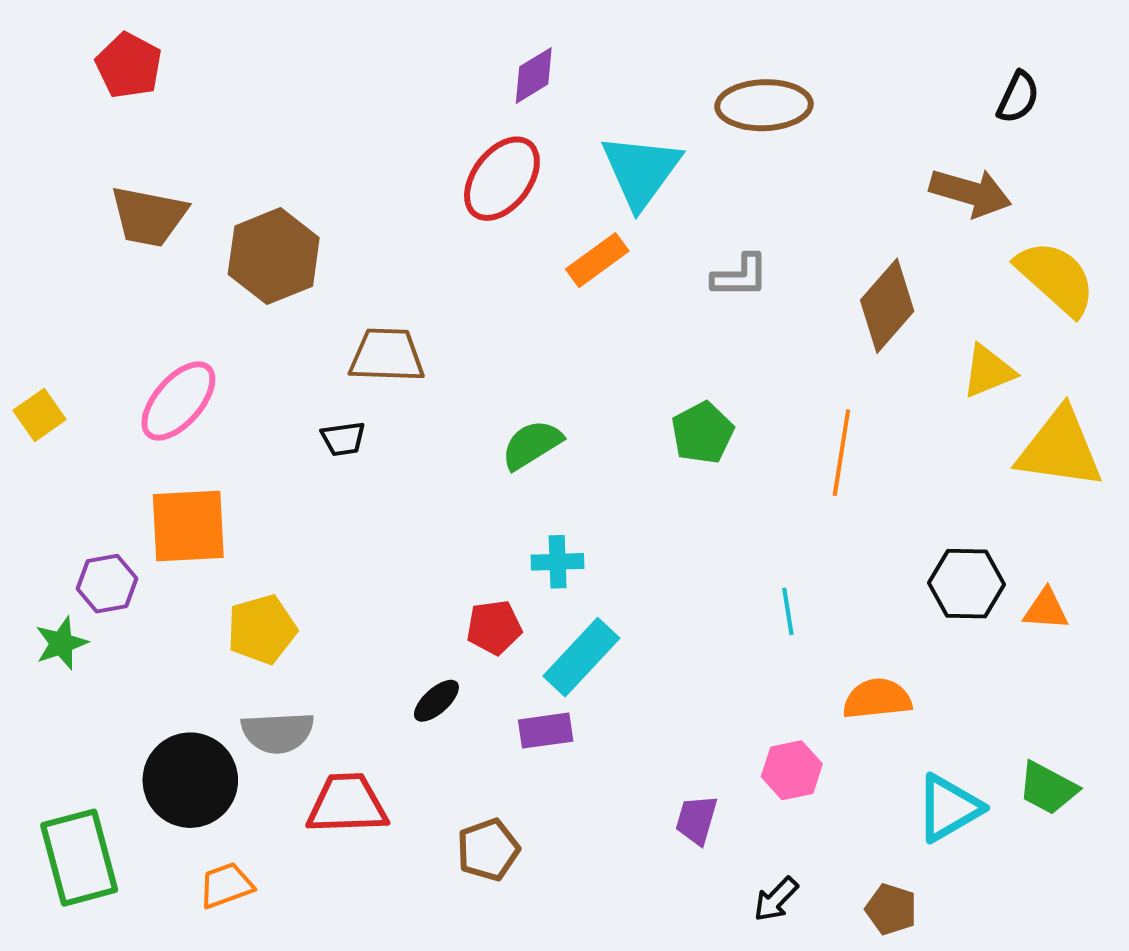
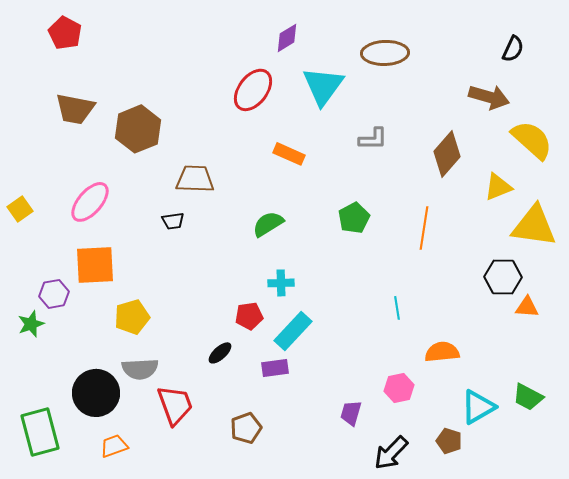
purple diamond: (534, 75) -> (287, 38), moved
orange rectangle: (597, 260) -> (289, 154), moved, turned 60
black hexagon: (966, 584) -> (503, 277), moved
red trapezoid: (347, 804) -> (175, 405), turned 72
black arrow: (776, 899) -> (391, 453), size x1.5
brown pentagon: (891, 909) -> (449, 441), moved

